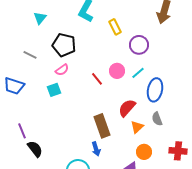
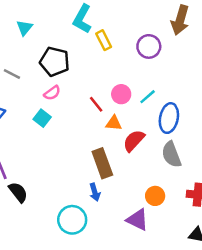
yellow rectangle: (115, 27) -> (104, 40), moved
purple circle: (139, 45) -> (149, 46), moved
cyan square: (54, 90) -> (42, 118), turned -32
gray semicircle: (157, 119) -> (171, 154), size x1.5
orange triangle: (137, 127) -> (114, 123), moved, turned 48

